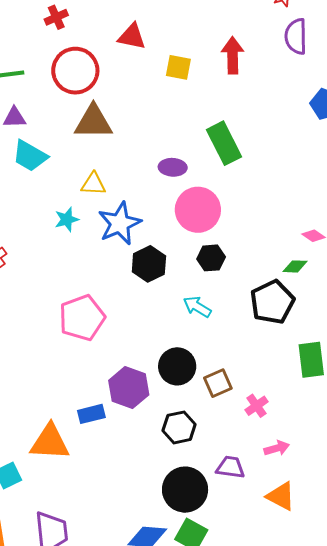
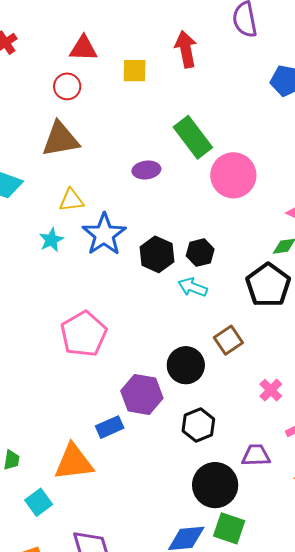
red circle: (75, 71) -> (67, 86), moved, size x0.6
pink circle: (198, 210) -> (233, 175), moved
black hexagon: (149, 264) -> (157, 254), moved
cyan arrow: (197, 307) -> (193, 287), moved
brown square: (218, 383) -> (228, 340), moved

